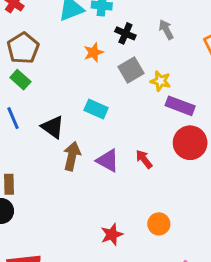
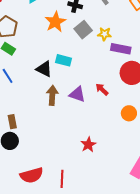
orange star: (93, 52) -> (55, 22), size x1.5
black triangle: (53, 127) -> (44, 69), moved
orange circle: (159, 224) -> (129, 113), moved

